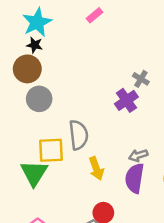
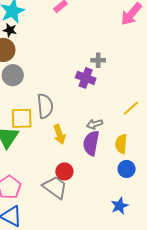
gray cross: (141, 79) -> (98, 60), turned -32
purple cross: (126, 100) -> (86, 78), turned -36

